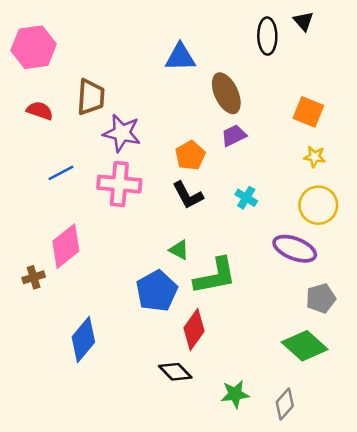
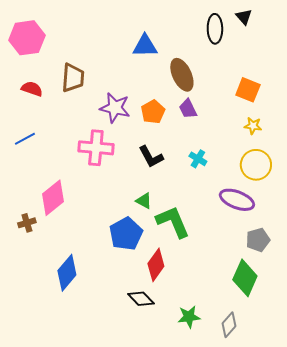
purple star: (122, 133) -> (115, 108), moved
purple trapezoid: (234, 136) -> (188, 109), turned -90
orange pentagon: (190, 155) -> (153, 112), moved
blue line: (61, 173) -> (25, 139), moved
green L-shape: (215, 276) -> (173, 222), turned -102
green diamond: (305, 346) -> (245, 278), turned 72

